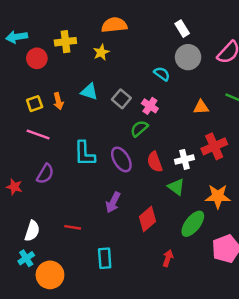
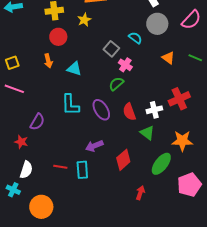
red circle: (37, 58) -> (58, 37), moved
cyan triangle: (89, 92) -> (74, 69), moved
gray square: (121, 99) -> (111, 49), moved
yellow square: (35, 104) -> (12, 63), moved
orange triangle: (201, 107) -> (168, 58), moved, turned 40
pink line: (38, 134) -> (14, 89), moved
red star: (14, 187) -> (21, 142), moved
purple arrow: (113, 202) -> (94, 146), turned 42
cyan cross: (26, 258) -> (13, 190), moved, turned -32
cyan rectangle: (105, 258) -> (82, 170), moved

